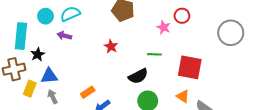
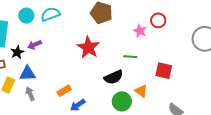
purple arrow: (64, 36) -> (34, 45), moved, turned -40
red star: (111, 46) -> (88, 47), size x1.6
red square: (190, 67) -> (164, 71), size x0.7
orange triangle: (183, 96) -> (141, 91), moved

